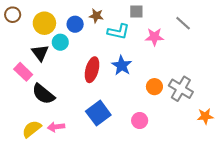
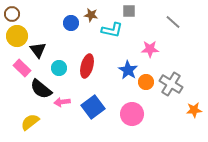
yellow circle: (44, 23) -> (17, 36), moved
pink star: (154, 37) -> (150, 49), moved
cyan circle: (60, 42) -> (59, 68), moved
blue star: (122, 65) -> (128, 70), moved
pink circle: (140, 121) -> (132, 114), size x1.5
pink arrow: (56, 127) -> (62, 102), moved

